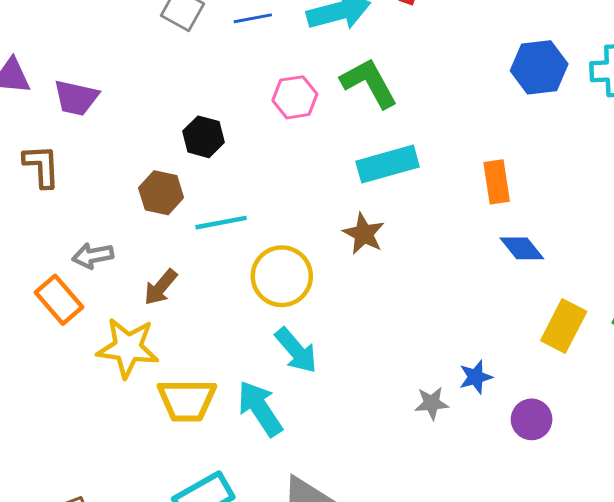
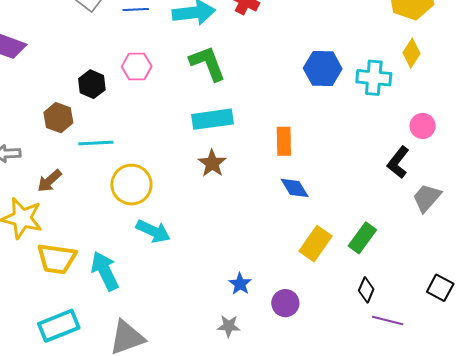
pink hexagon: (295, 97) -> (137, 66), moved
brown star: (364, 234) -> (212, 163), moved
cyan arrow: (296, 350) -> (153, 231), moved, turned -32
blue star: (476, 377) -> (240, 284), moved, turned -30
gray star: (432, 403) -> (229, 326), moved

